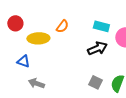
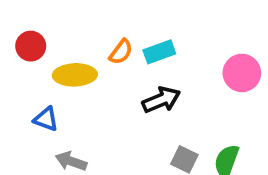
cyan rectangle: (101, 26) -> (159, 52), moved, turned -35
black arrow: (97, 48) -> (161, 100), moved

